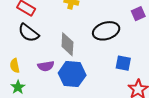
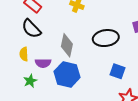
yellow semicircle: (15, 66) -> (24, 54), moved
green star: (18, 87) -> (30, 81), moved

